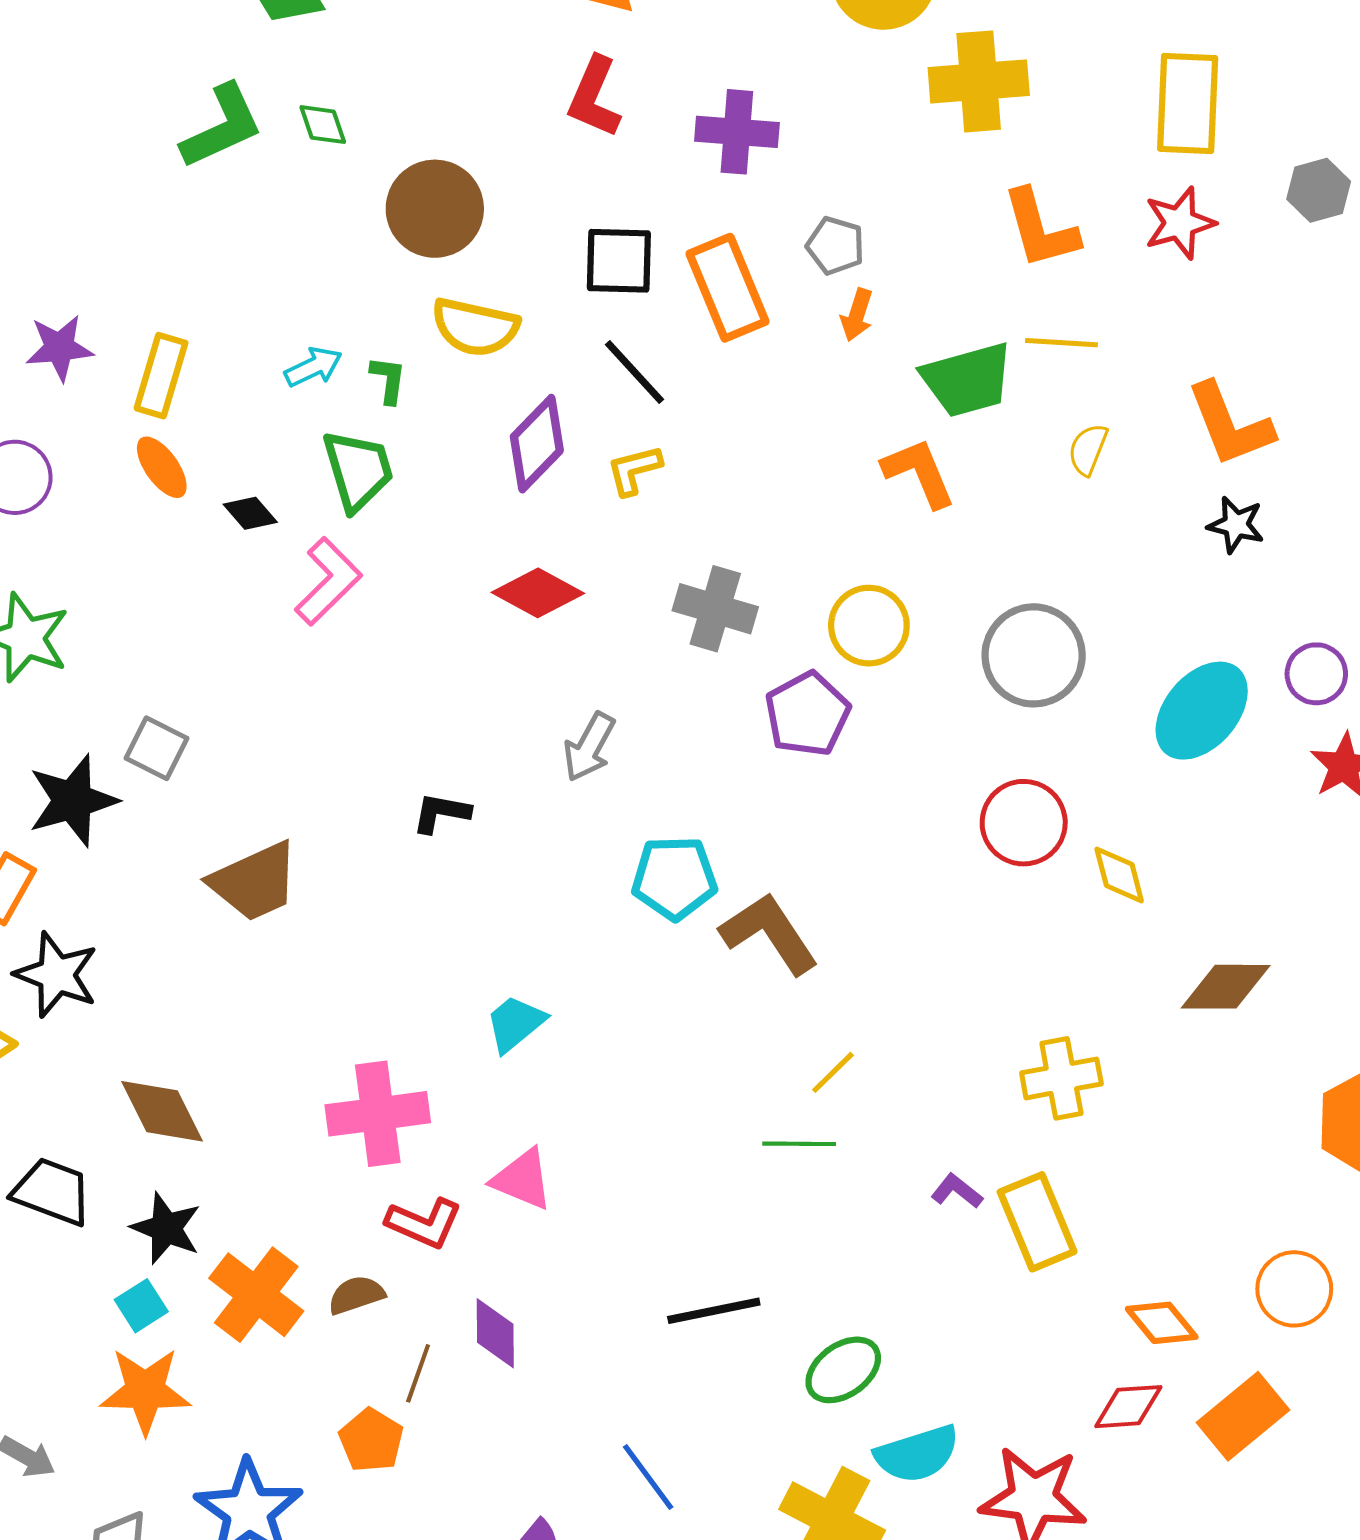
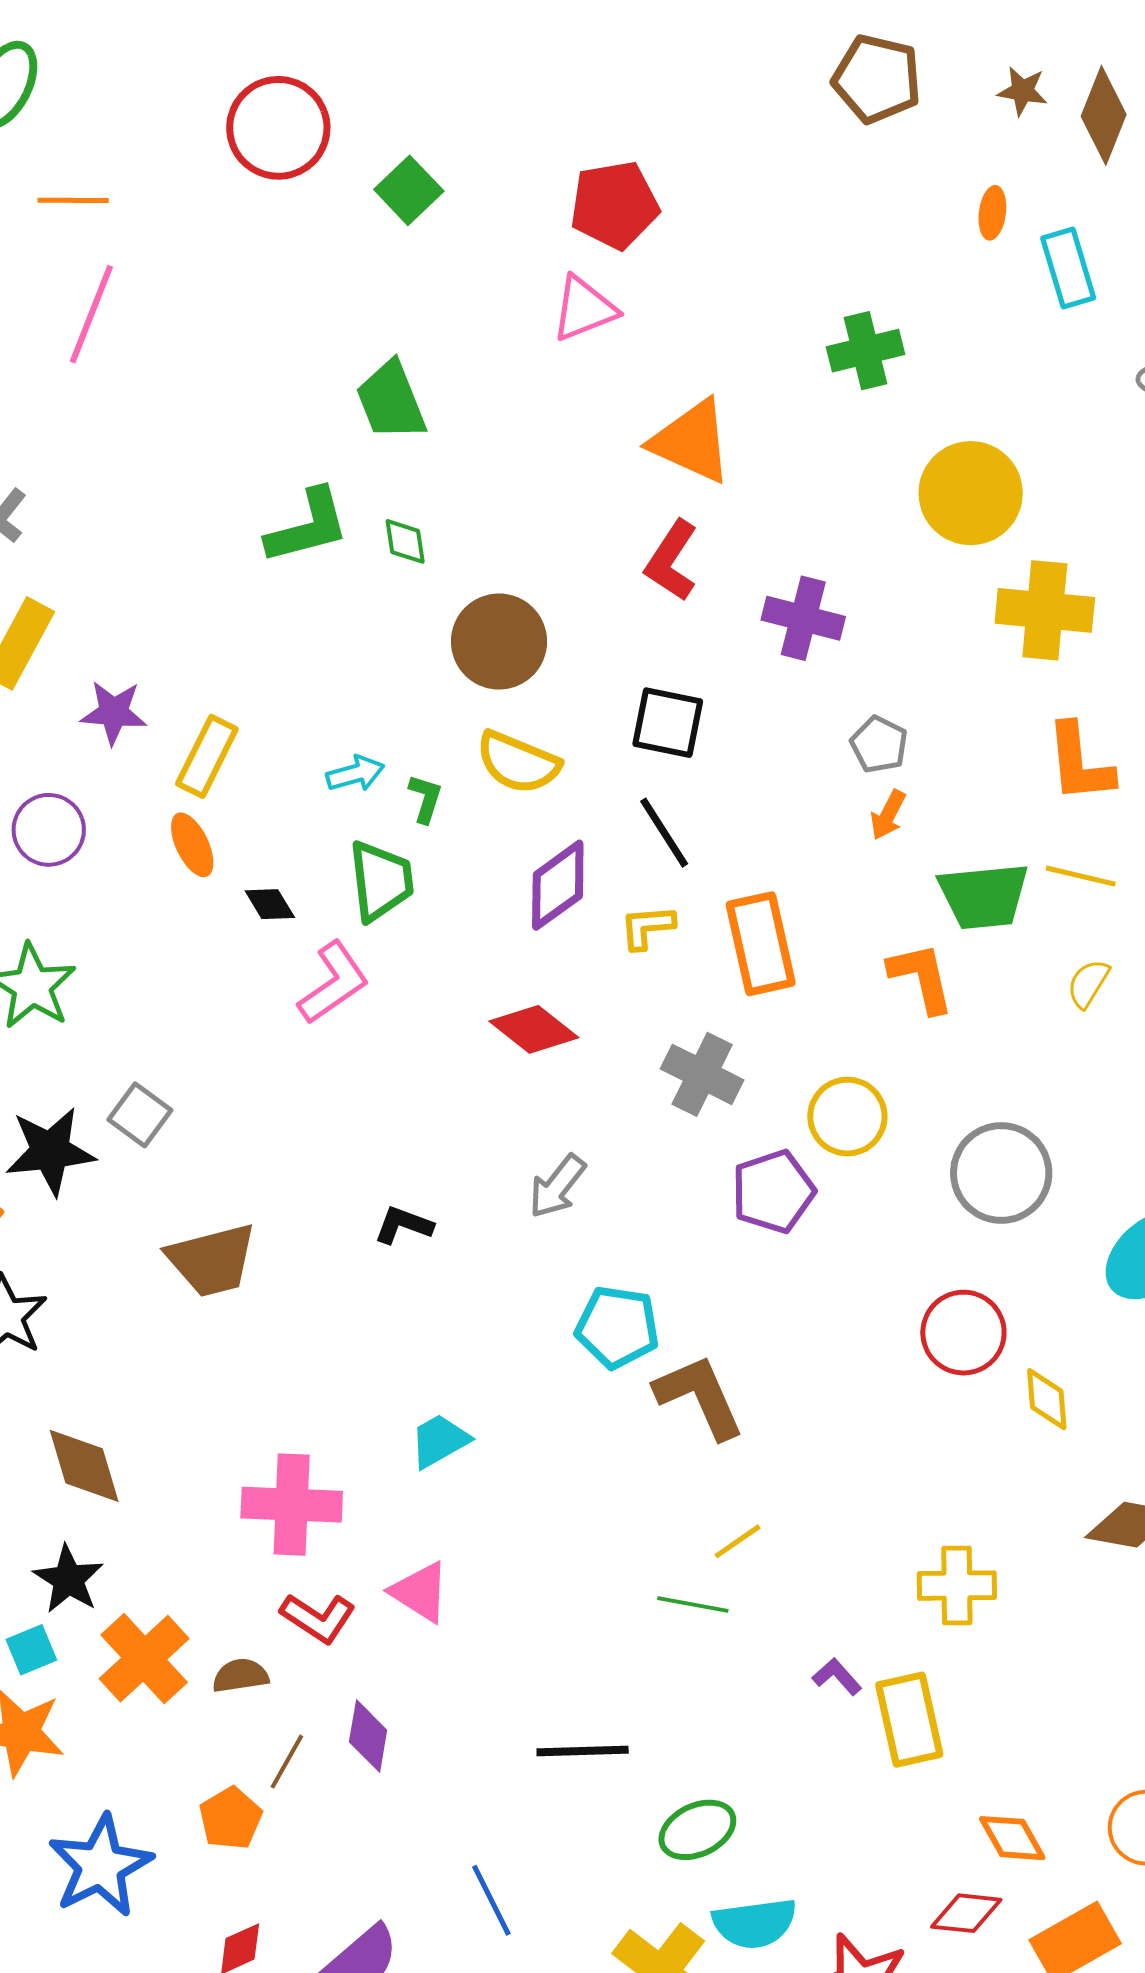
orange rectangle: (728, 288) -> (761, 944), moved

